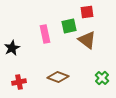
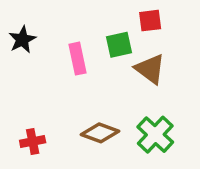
black star: (12, 48) -> (22, 40), moved
green cross: (102, 78) -> (155, 135), moved, size x1.5

